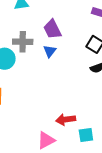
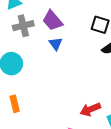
gray cross: (23, 42) -> (23, 26), moved

